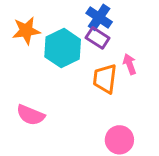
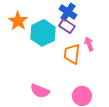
orange star: (26, 31) -> (18, 21), turned -30
pink semicircle: (31, 115) -> (40, 91), moved

